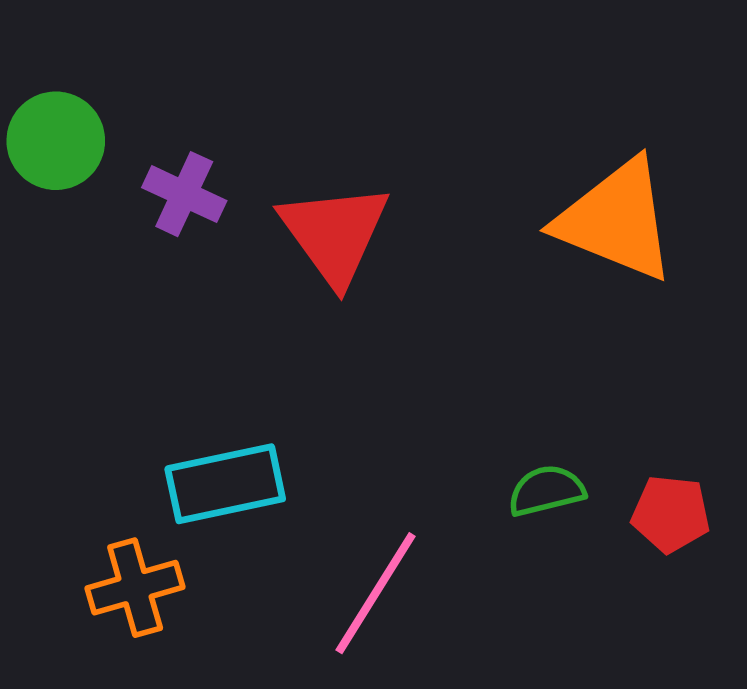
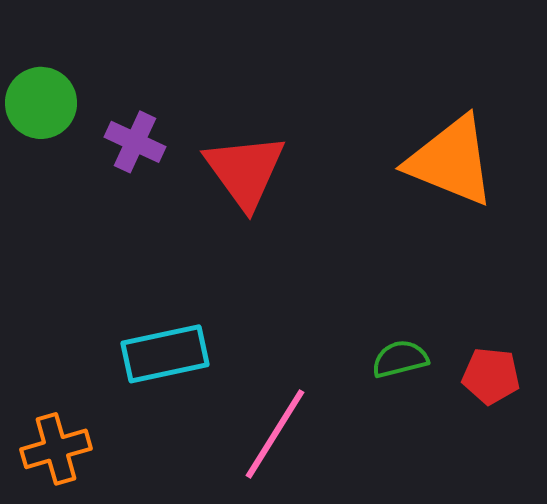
orange cross: (135, 588) -> (56, 449), moved

